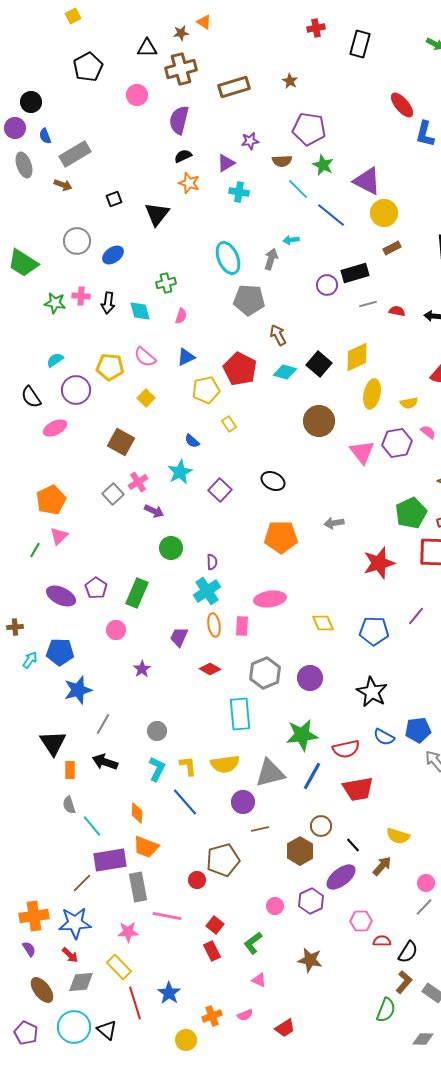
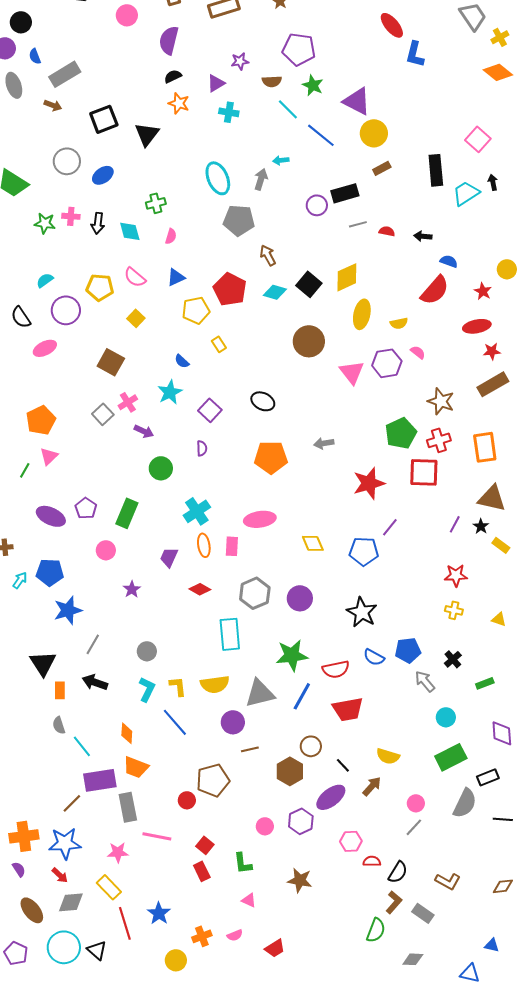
black square: (114, 199) -> (104, 119), size x1.8
purple semicircle: (212, 562) -> (202, 448), moved
purple line: (416, 616) -> (390, 527), moved
green L-shape: (253, 943) -> (243, 863), turned -60

